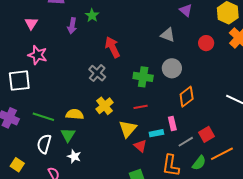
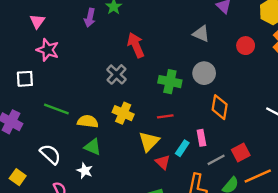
pink triangle: (31, 23) -> (37, 21), moved
white square: (19, 81) -> (25, 79), size x0.7
orange diamond: (187, 97) -> (220, 107), turned -45
yellow cross: (105, 106) -> (123, 113), turned -30
green line: (43, 117) -> (56, 109), moved
cyan rectangle: (156, 133) -> (182, 148), turned -48
green triangle: (68, 135) -> (93, 147), moved, turned -42
white semicircle: (44, 144) -> (50, 154), turned 114

